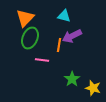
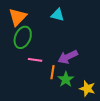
purple arrow: (72, 36) -> (68, 57), moved
orange line: (59, 45) -> (52, 72), moved

